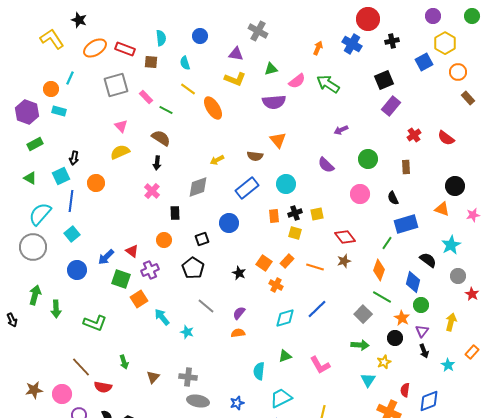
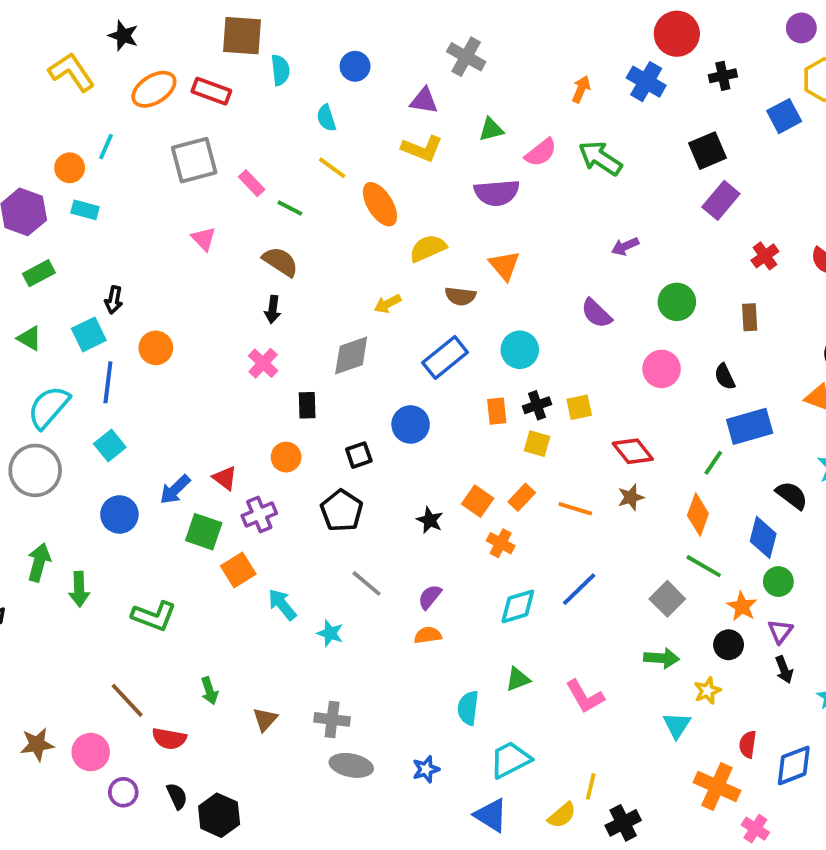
brown square: (151, 62) -> (242, 36), moved, size x1.6
yellow semicircle: (120, 152) -> (428, 248), moved

